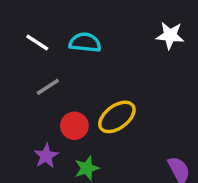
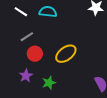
red circle: (74, 126) -> (35, 54), moved

